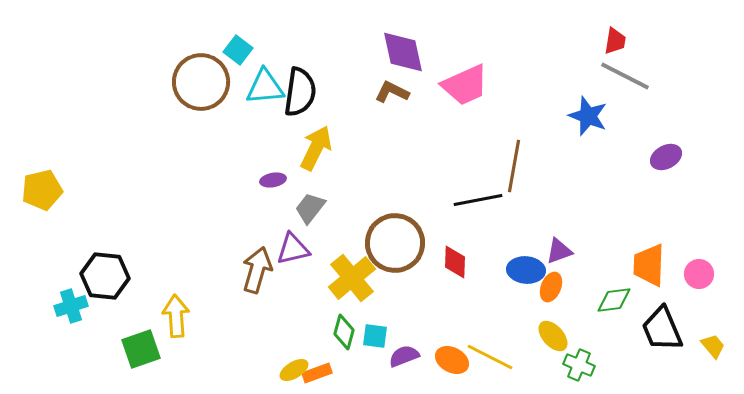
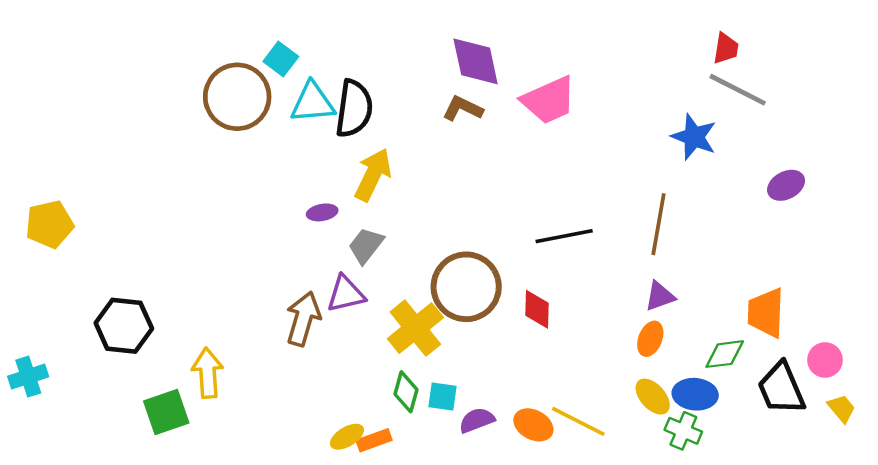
brown line: (514, 166) -> (659, 224), moved
blue ellipse: (526, 270) -> (695, 394), moved
pink circle: (699, 274) -> (825, 360), moved
cyan cross: (71, 306) -> (28, 377), moved

